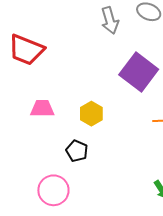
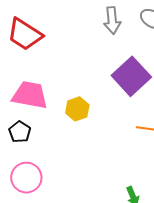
pink trapezoid: (42, 108) -> (30, 95), size x1.5
black pentagon: (77, 151) -> (20, 132), moved

